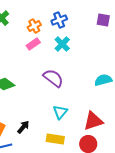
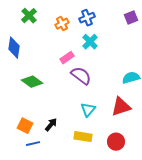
purple square: (103, 20) -> (131, 18), turned -32
pink rectangle: (33, 44) -> (67, 58), moved
red triangle: (93, 121) -> (121, 107), moved

